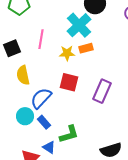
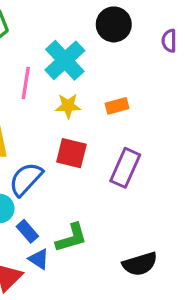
cyan cross: (79, 25) -> (65, 60), moved
orange rectangle: (86, 48) -> (117, 106), moved
blue rectangle: (44, 122) -> (27, 231), moved

